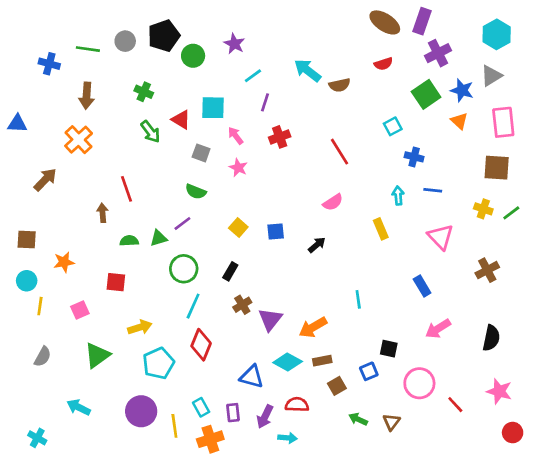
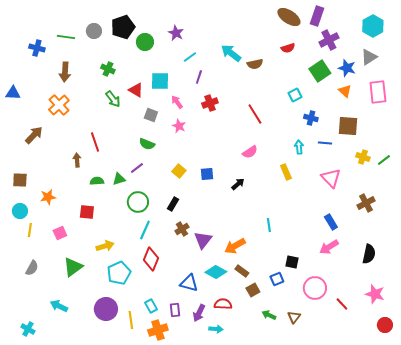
brown square: (497, 168) -> (348, 126), moved
blue rectangle: (422, 286) -> (331, 222), moved
brown rectangle: (322, 361) -> (242, 271), turned 48

